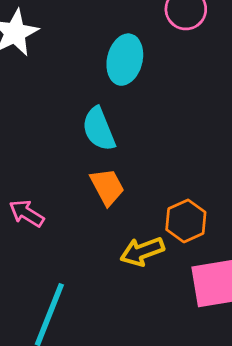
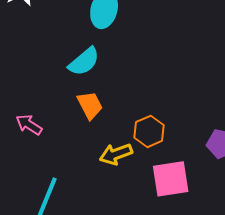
cyan semicircle: (99, 129) -> (84, 62), turned -108

